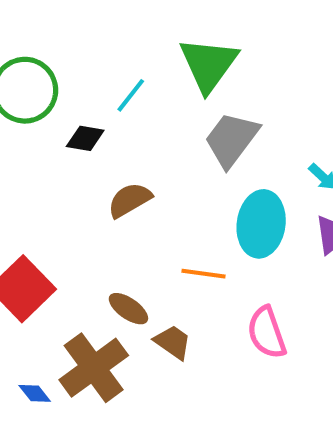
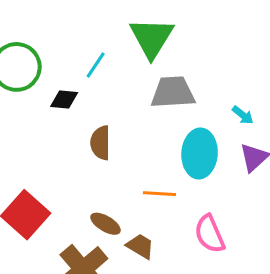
gray trapezoid: (231, 139) -> (173, 92), turned 54
brown semicircle: (130, 200) -> (100, 143), turned -56

